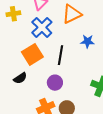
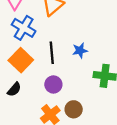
blue star: (87, 41) -> (80, 50), moved

